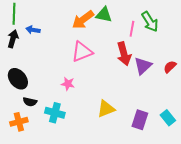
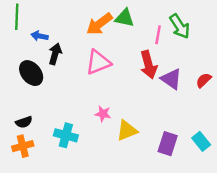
black arrow: (13, 39) -> (55, 54), moved
purple triangle: (143, 66) -> (171, 79), turned -42
black ellipse: (18, 79) -> (31, 73), moved
pink star: (68, 84) -> (103, 114), moved
black semicircle: (30, 102) -> (24, 122), moved, turned -32

